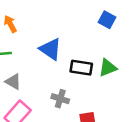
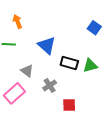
gray triangle: (13, 82) -> (27, 71), moved
gray cross: (60, 99) -> (50, 85), turned 32

